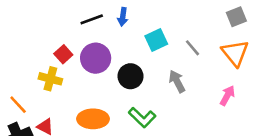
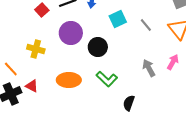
red square: (63, 54) -> (42, 10), moved
gray arrow: (177, 81) -> (149, 68), moved

